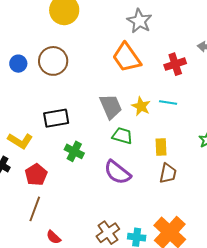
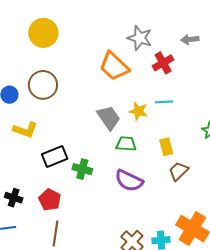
gray star: (139, 21) -> (140, 38), moved
black rectangle: (56, 118) -> (55, 156), moved
yellow L-shape: (20, 141) -> (25, 130), moved
brown trapezoid: (168, 173) -> (179, 171), turned -135

